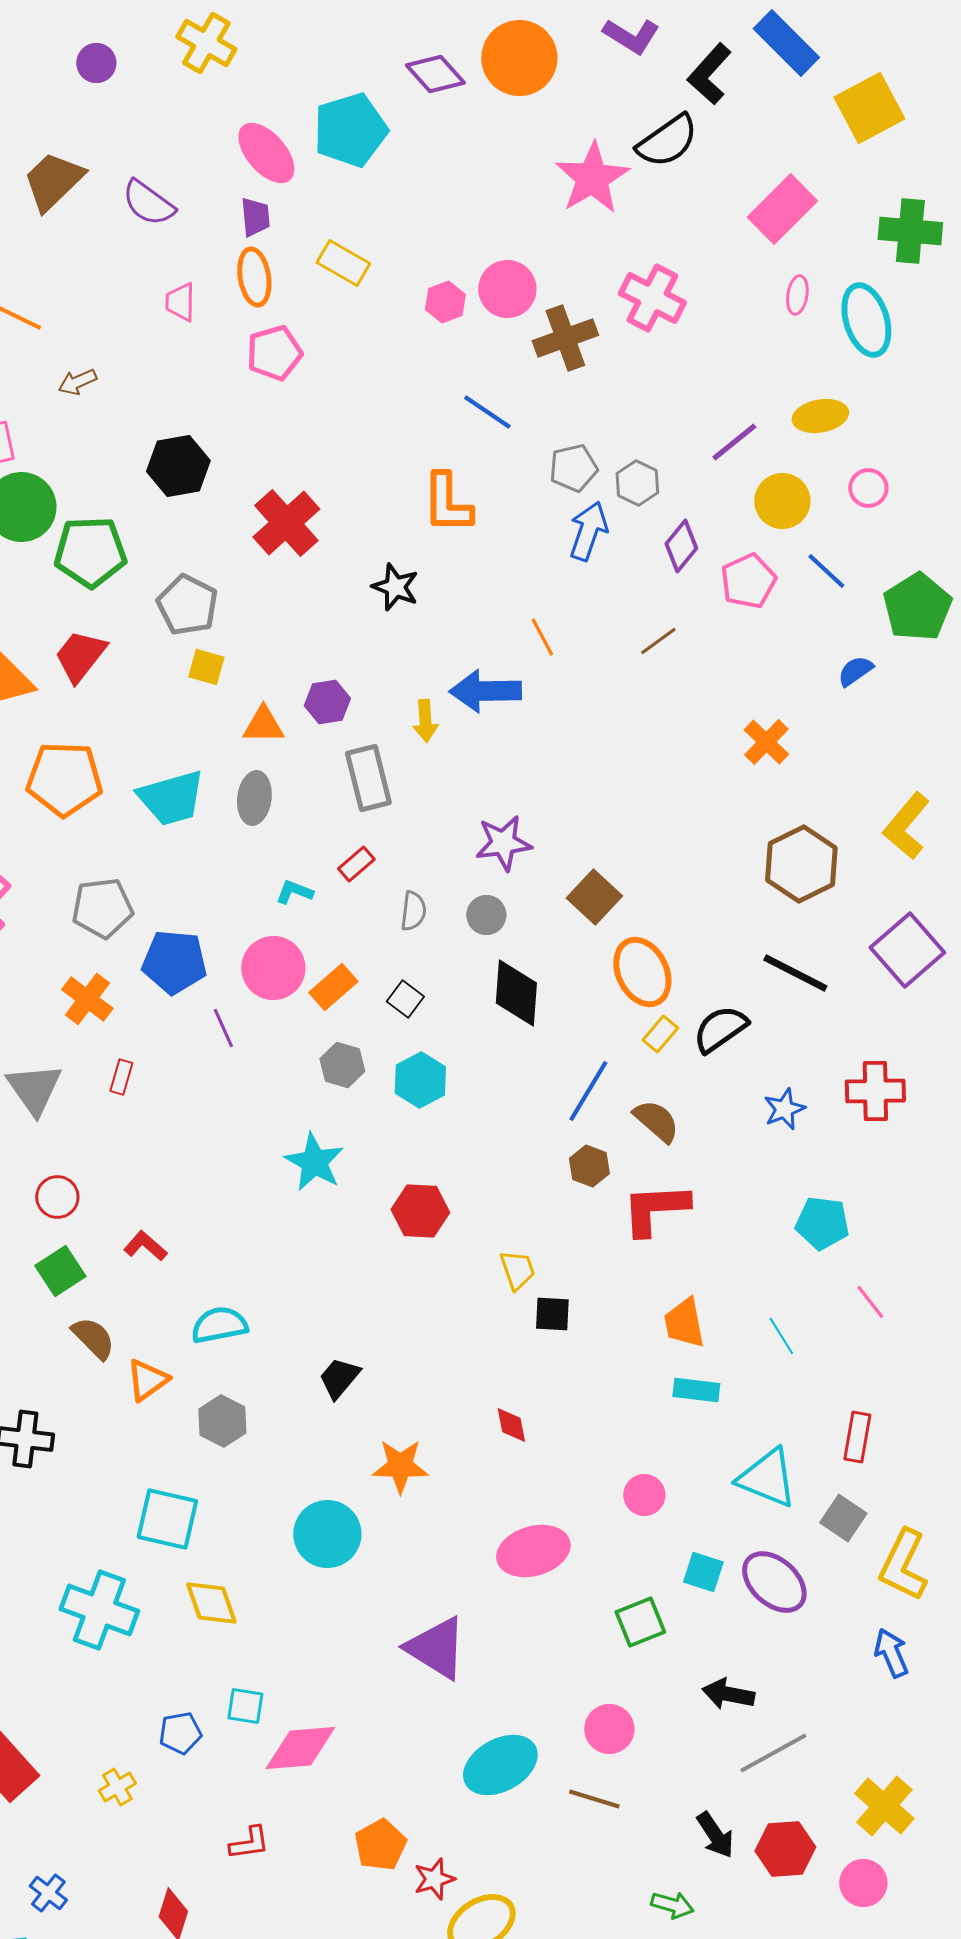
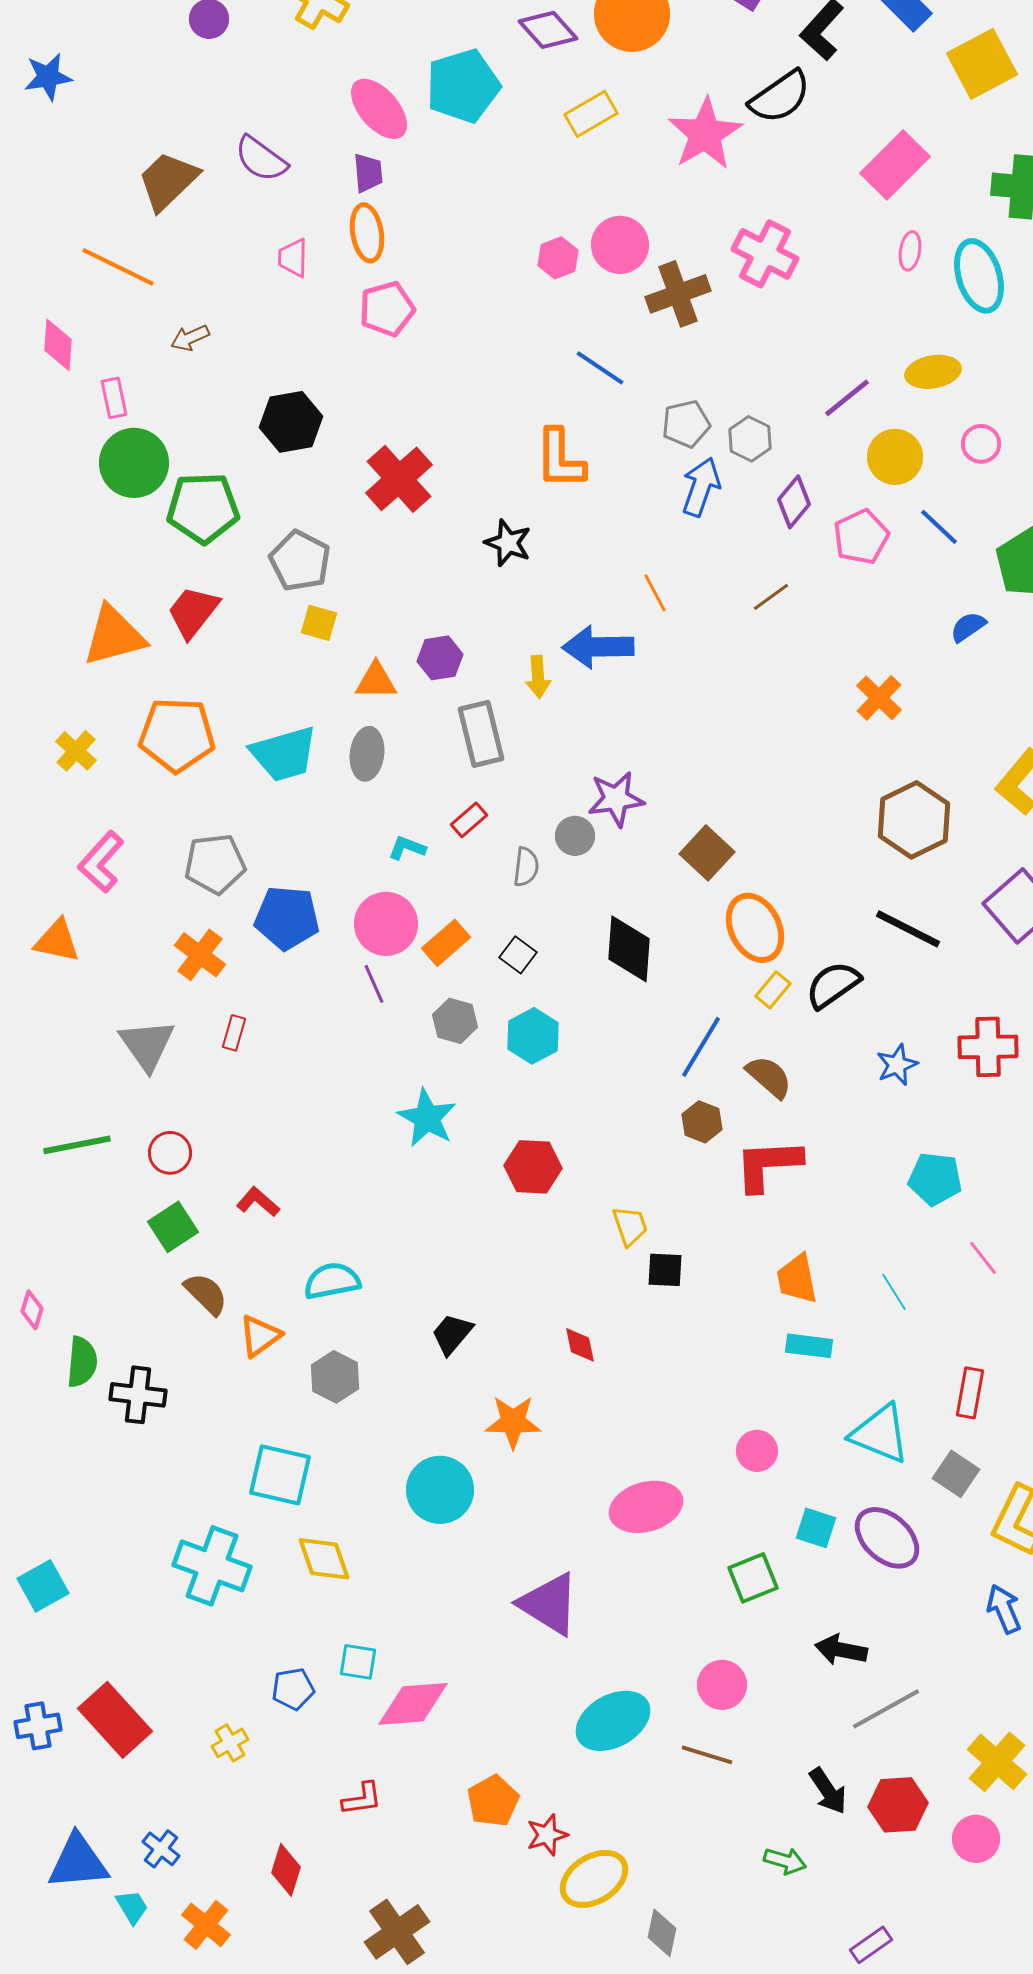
brown trapezoid: (53, 181) -> (168, 181), moved
yellow rectangle: (343, 263) -> (591, 114), moved, turned -60
gray circle: (486, 915) -> (575, 836), moved
purple line: (223, 1028) -> (374, 984), moved
red diamond: (511, 1425) -> (580, 1345), moved

